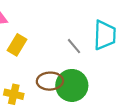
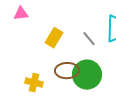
yellow rectangle: (17, 45) -> (54, 38), moved

